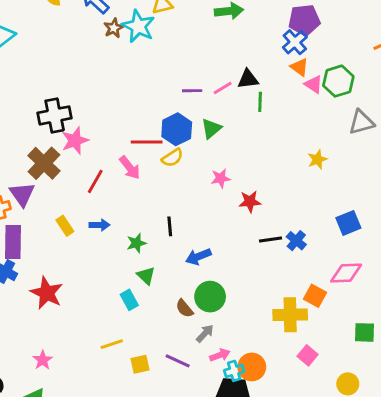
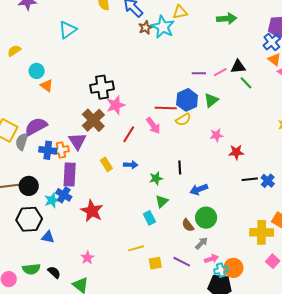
green line: (260, 102) -> (246, 83), turned -48
green triangle: (146, 276) -> (162, 201), turned 32

